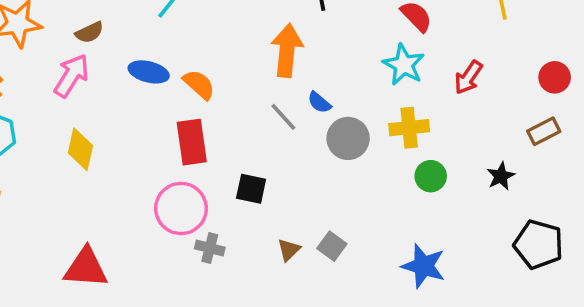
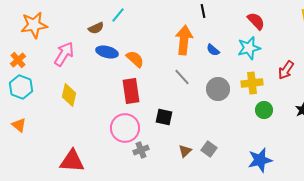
brown semicircle: (89, 32) -> (96, 28), moved
cyan star: (404, 65) -> (249, 48), turned 30
red arrow: (468, 77) -> (286, 70), moved
blue semicircle: (319, 103) -> (213, 50), moved
gray cross: (210, 248) -> (141, 150), turned -35
blue star: (423, 266) -> (260, 160), turned -30

